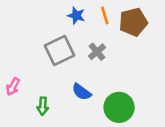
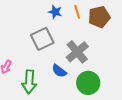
gray cross: (97, 52) -> (77, 52), moved, size x1.6
green arrow: (43, 106) -> (29, 82), size x1.6

